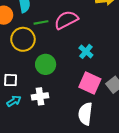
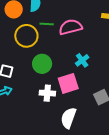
pink square: (90, 83) -> (68, 83), moved, turned 35
white cross: (40, 96) -> (47, 93), moved

